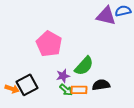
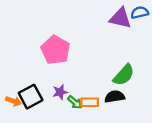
green semicircle: (84, 66) -> (124, 75), moved
purple star: (63, 76) -> (60, 92), moved

